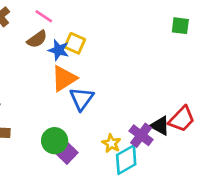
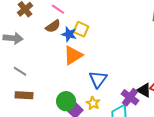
blue triangle: (82, 99) -> (98, 79), moved
yellow star: (111, 143) -> (93, 103), moved

